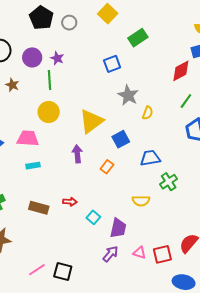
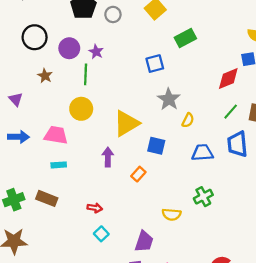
blue square: (121, 139) -> (156, 146), turned 36
blue trapezoid: (150, 158) -> (202, 153), moved
brown rectangle: (39, 208) -> (47, 198), moved
cyan square: (93, 217) -> (101, 234), moved

